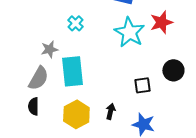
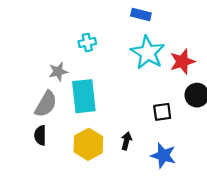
red star: (161, 22) -> (182, 62), moved
cyan cross: (75, 23) -> (87, 43), turned 35

